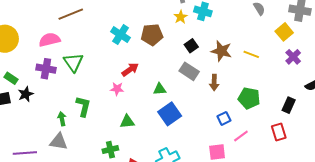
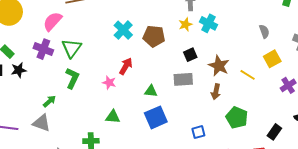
yellow square: (284, 32) -> (272, 59), moved
pink semicircle: (49, 40) -> (52, 21), turned -45
red arrow: (130, 69) -> (126, 66), turned -36
gray rectangle: (189, 71) -> (183, 79), turned -48
brown arrow: (214, 83) -> (216, 92), moved
green L-shape: (83, 106) -> (72, 78), moved
blue square: (224, 118) -> (198, 132), moved
green arrow: (62, 119) -> (49, 101), turned 48

